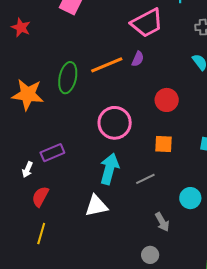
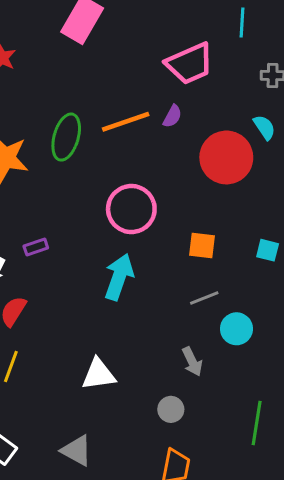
red circle: (167, 100) -> (226, 157), moved, size x1.5
purple rectangle: (52, 153) -> (36, 247), size x0.7
gray line: (145, 179) -> (204, 298), moved
white triangle: (96, 206) -> (99, 374), moved

